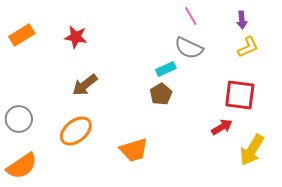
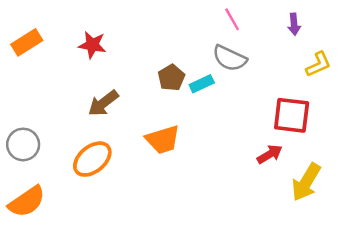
yellow L-shape: (248, 47) -> (318, 64), moved
brown pentagon: (161, 94) -> (171, 78), moved
orange trapezoid: (134, 150) -> (163, 140), moved

